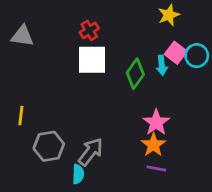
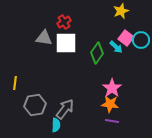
gray triangle: (22, 36) -> (44, 38), moved
cyan arrow: (162, 65) -> (116, 47), turned -40
orange star: (153, 145) -> (110, 104), turned -30

